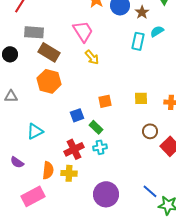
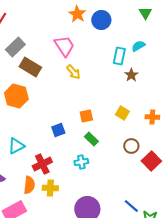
brown star: (142, 12) -> (131, 75), moved
gray rectangle: (34, 32) -> (15, 47), turned -48
orange hexagon: (49, 81) -> (16, 96), moved
yellow square: (141, 98) -> (122, 113), turned 32
green rectangle: (96, 127) -> (91, 139), moved
red cross: (74, 149) -> (42, 164), moved

